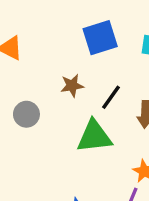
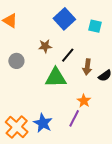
blue square: (100, 38) -> (64, 19), turned -30

